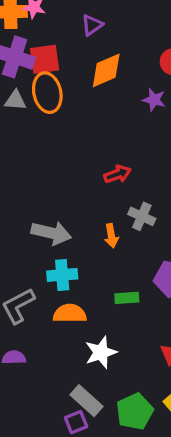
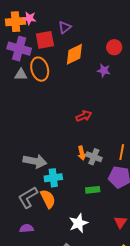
red square: (45, 59) -> (45, 40), moved
gray cross: (142, 216) -> (94, 157), moved
gray arrow: (51, 233) -> (35, 161), moved
orange semicircle: (70, 313) -> (48, 199), moved, turned 66

